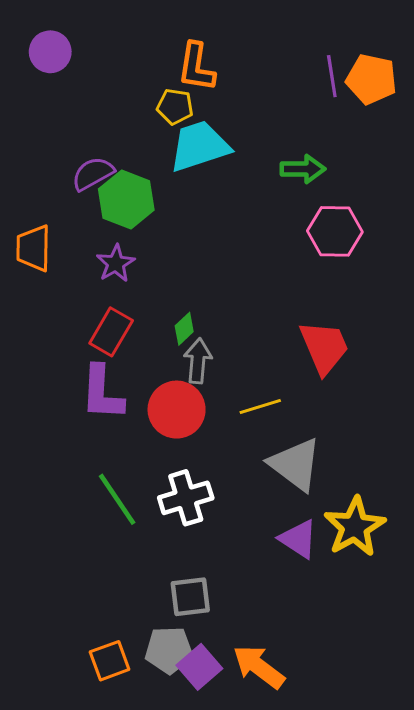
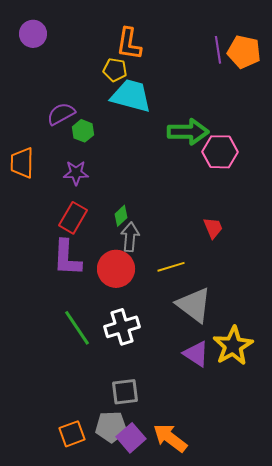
cyan trapezoid: (199, 146) -> (131, 96), turned 33
green arrow: (303, 169) -> (188, 132), moved, size x1.4
green hexagon: (126, 199) -> (83, 131), size x0.6
purple star: (116, 263) -> (76, 173), turned 30
red trapezoid: (324, 347) -> (213, 228), size x0.6

